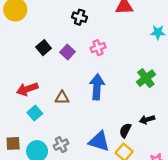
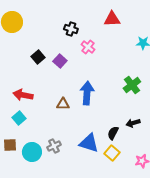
pink cross: (98, 48) -> (88, 47), moved, turned -32
red arrow: (27, 89) -> (23, 95), turned 30
brown triangle: (62, 98) -> (63, 104), moved
cyan square: (35, 113) -> (19, 118), moved

